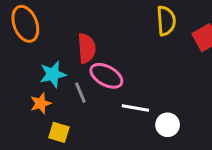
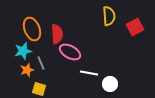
orange ellipse: (25, 24) -> (32, 29), moved
cyan star: (53, 74) -> (23, 51), moved
gray line: (80, 93) -> (41, 63), moved

